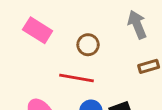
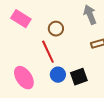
red line: (76, 78) -> (48, 52), turned 55

